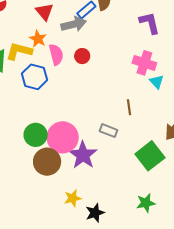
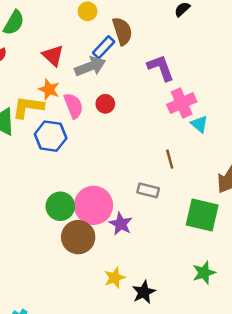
purple L-shape: (150, 23) -> (161, 68), moved
pink cross: (144, 63) -> (182, 103), turned -35
purple star: (83, 155) -> (121, 224), size x0.7
green square: (150, 156) -> (202, 215), turned -32

